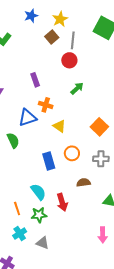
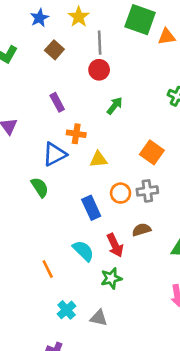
brown square: (52, 37) -> (54, 50), moved
yellow triangle: (59, 126) -> (99, 159), turned -32
gray cross: (101, 159) -> (147, 191), moved
red arrow: (62, 202) -> (115, 245), moved
orange line: (17, 209) -> (48, 269), moved
green star: (39, 215) -> (111, 278), moved

